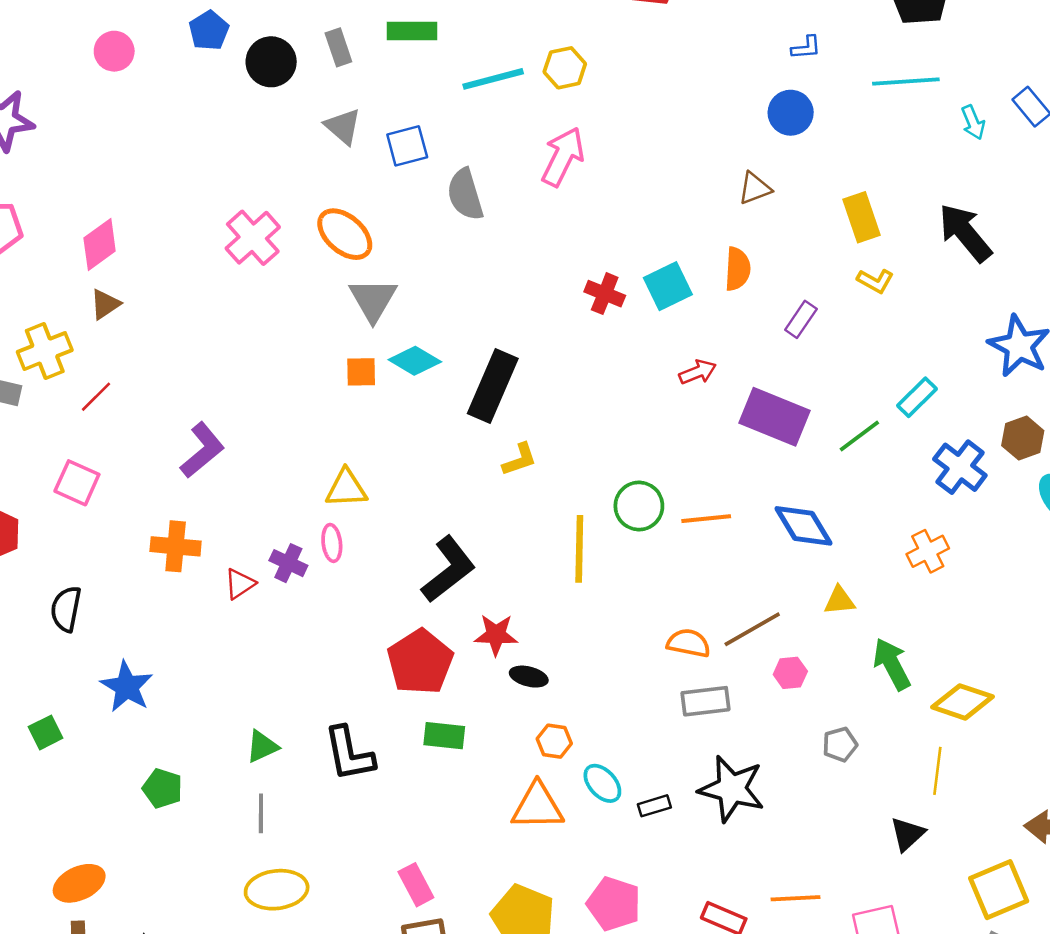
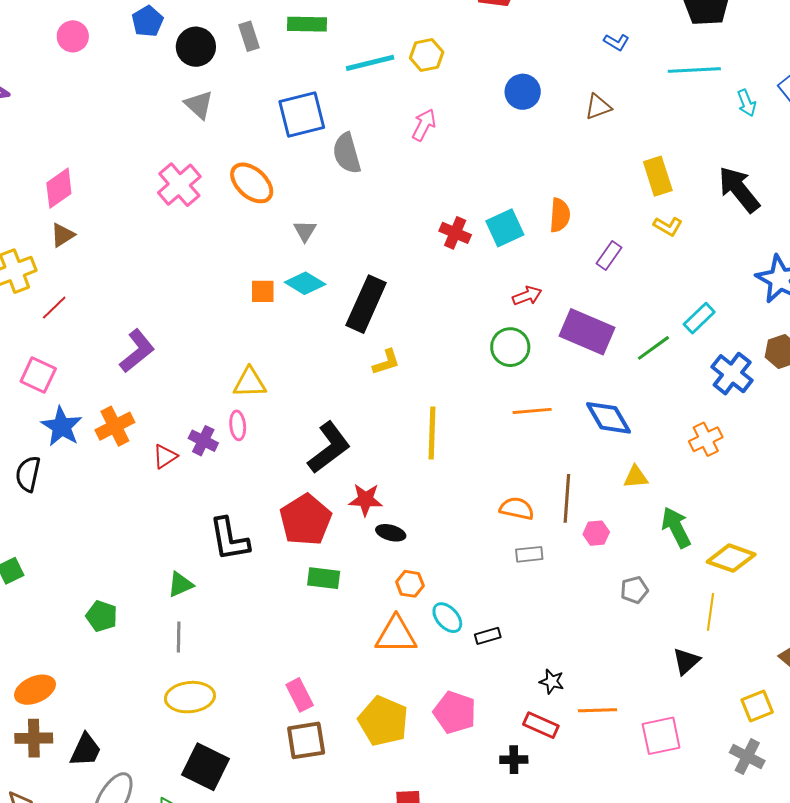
blue L-shape: (806, 48) -> (616, 42), turned 35
blue circle: (791, 113) -> (523, 92), moved
gray triangle: (343, 126) -> (199, 105), moved
blue square: (407, 146) -> (302, 114), size x1.4
pink arrow: (563, 157) -> (424, 125), size x0.7
brown triangle: (755, 188) -> (598, 107), moved
gray triangle: (373, 300) -> (305, 231), moved, size x0.6
green circle: (639, 506) -> (510, 347), moved
orange cross: (176, 546) -> (115, 426), turned -33
brown line: (752, 629) -> (567, 498), turned -57
blue star: (127, 687) -> (62, 427), moved
gray rectangle: (706, 701) -> (529, 554), size x0.7
black L-shape: (349, 754) -> (229, 539), moved
black star: (732, 789) -> (552, 682), moved, size x0.5
yellow square: (999, 890) -> (757, 706), size x0.7

